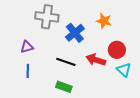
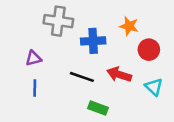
blue cross: (75, 33) -> (93, 41), turned 36
red circle: (117, 50) -> (149, 50), moved
green rectangle: (64, 87) -> (98, 108), moved

